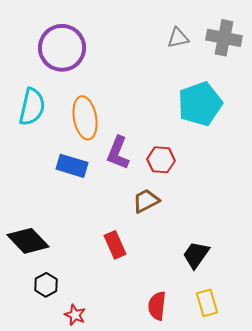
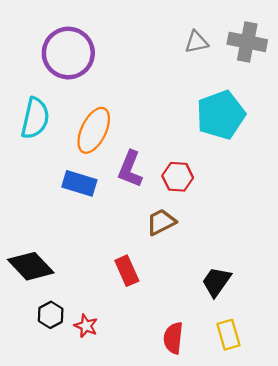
orange ellipse: (85, 118) -> (94, 130), turned 36
red star: (75, 315) -> (86, 326), moved

